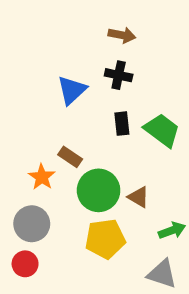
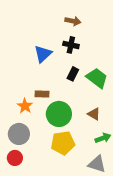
black rectangle: (122, 124) -> (73, 74), turned 32
brown rectangle: (70, 157) -> (42, 94), turned -32
brown triangle: (139, 197) -> (94, 114), moved

